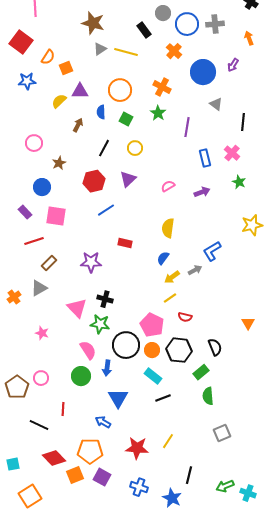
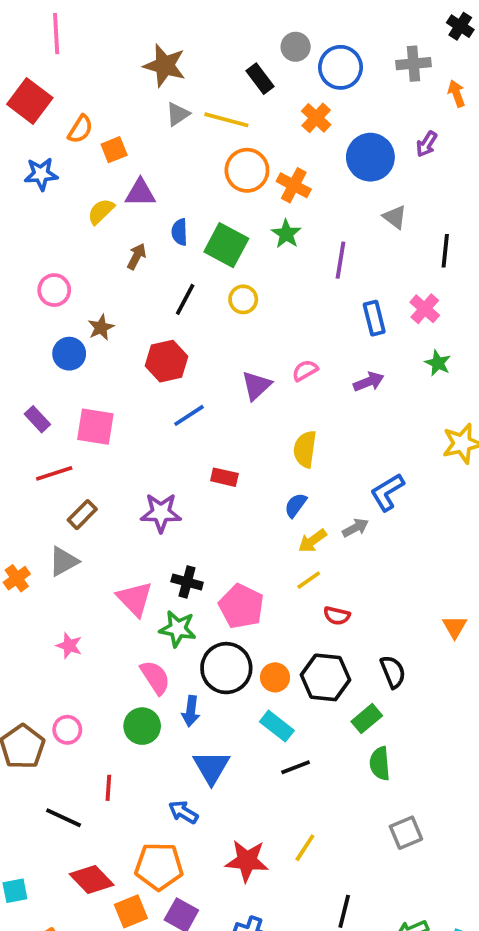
gray cross: (215, 24) -> (413, 64), moved
orange circle: (120, 90) -> (247, 170), moved
green square: (126, 119) -> (226, 245), size x1.6
purple triangle: (128, 179) -> (256, 385), moved
blue circle: (42, 187) -> (69, 354), moved
pink pentagon: (152, 325) -> (241, 606), moved

